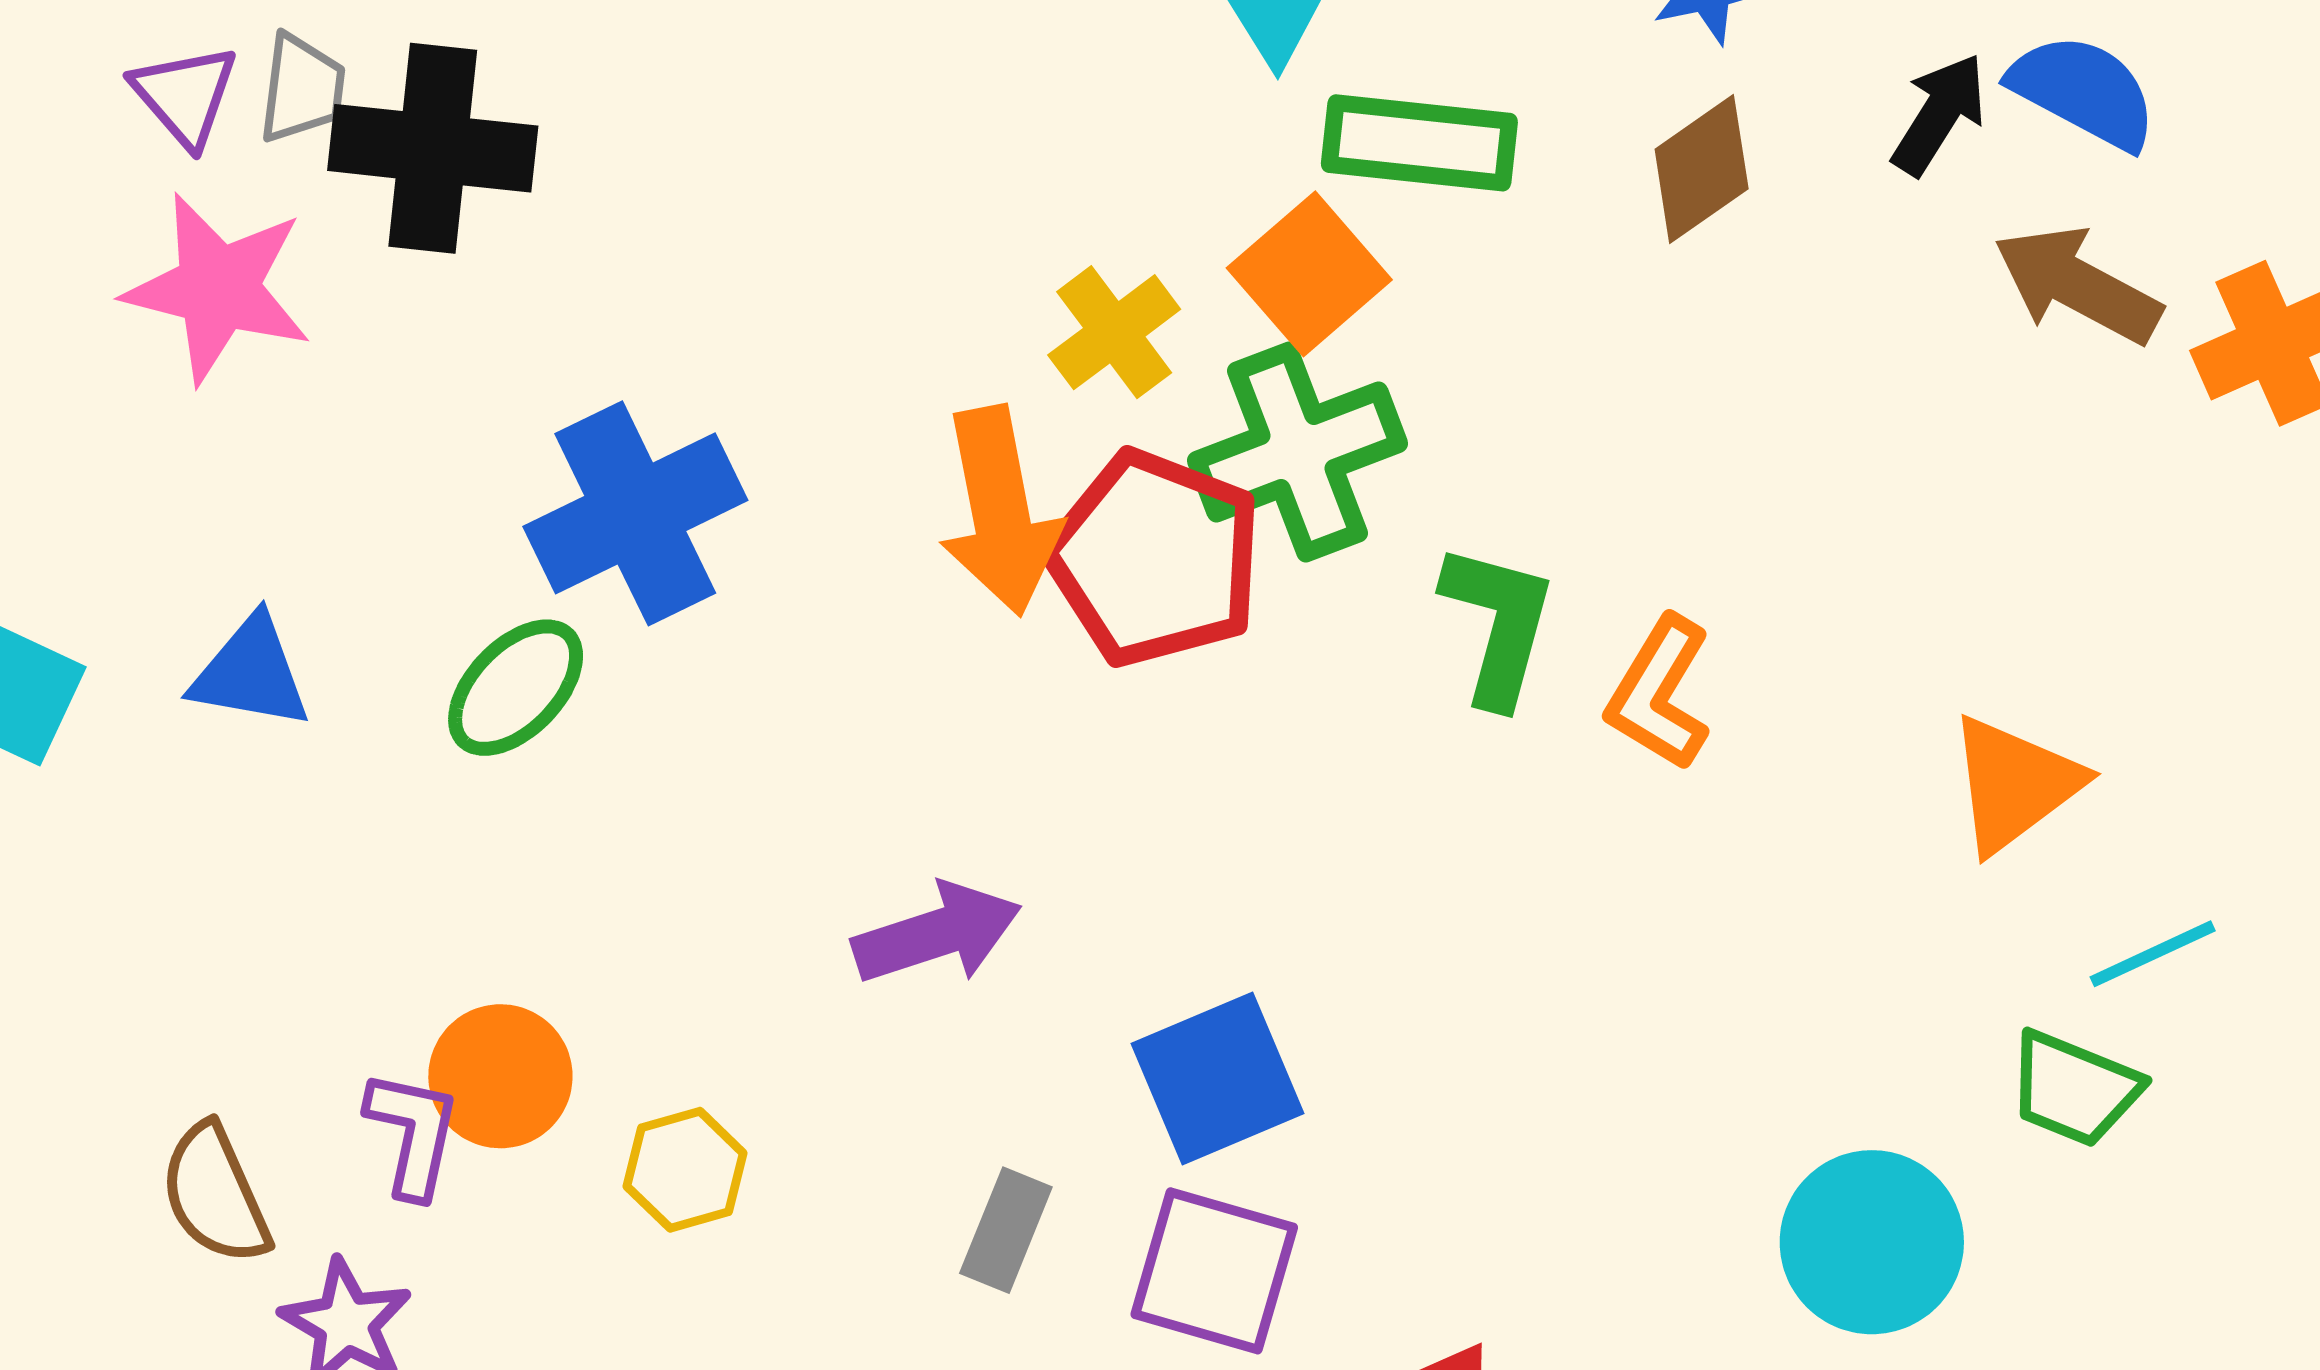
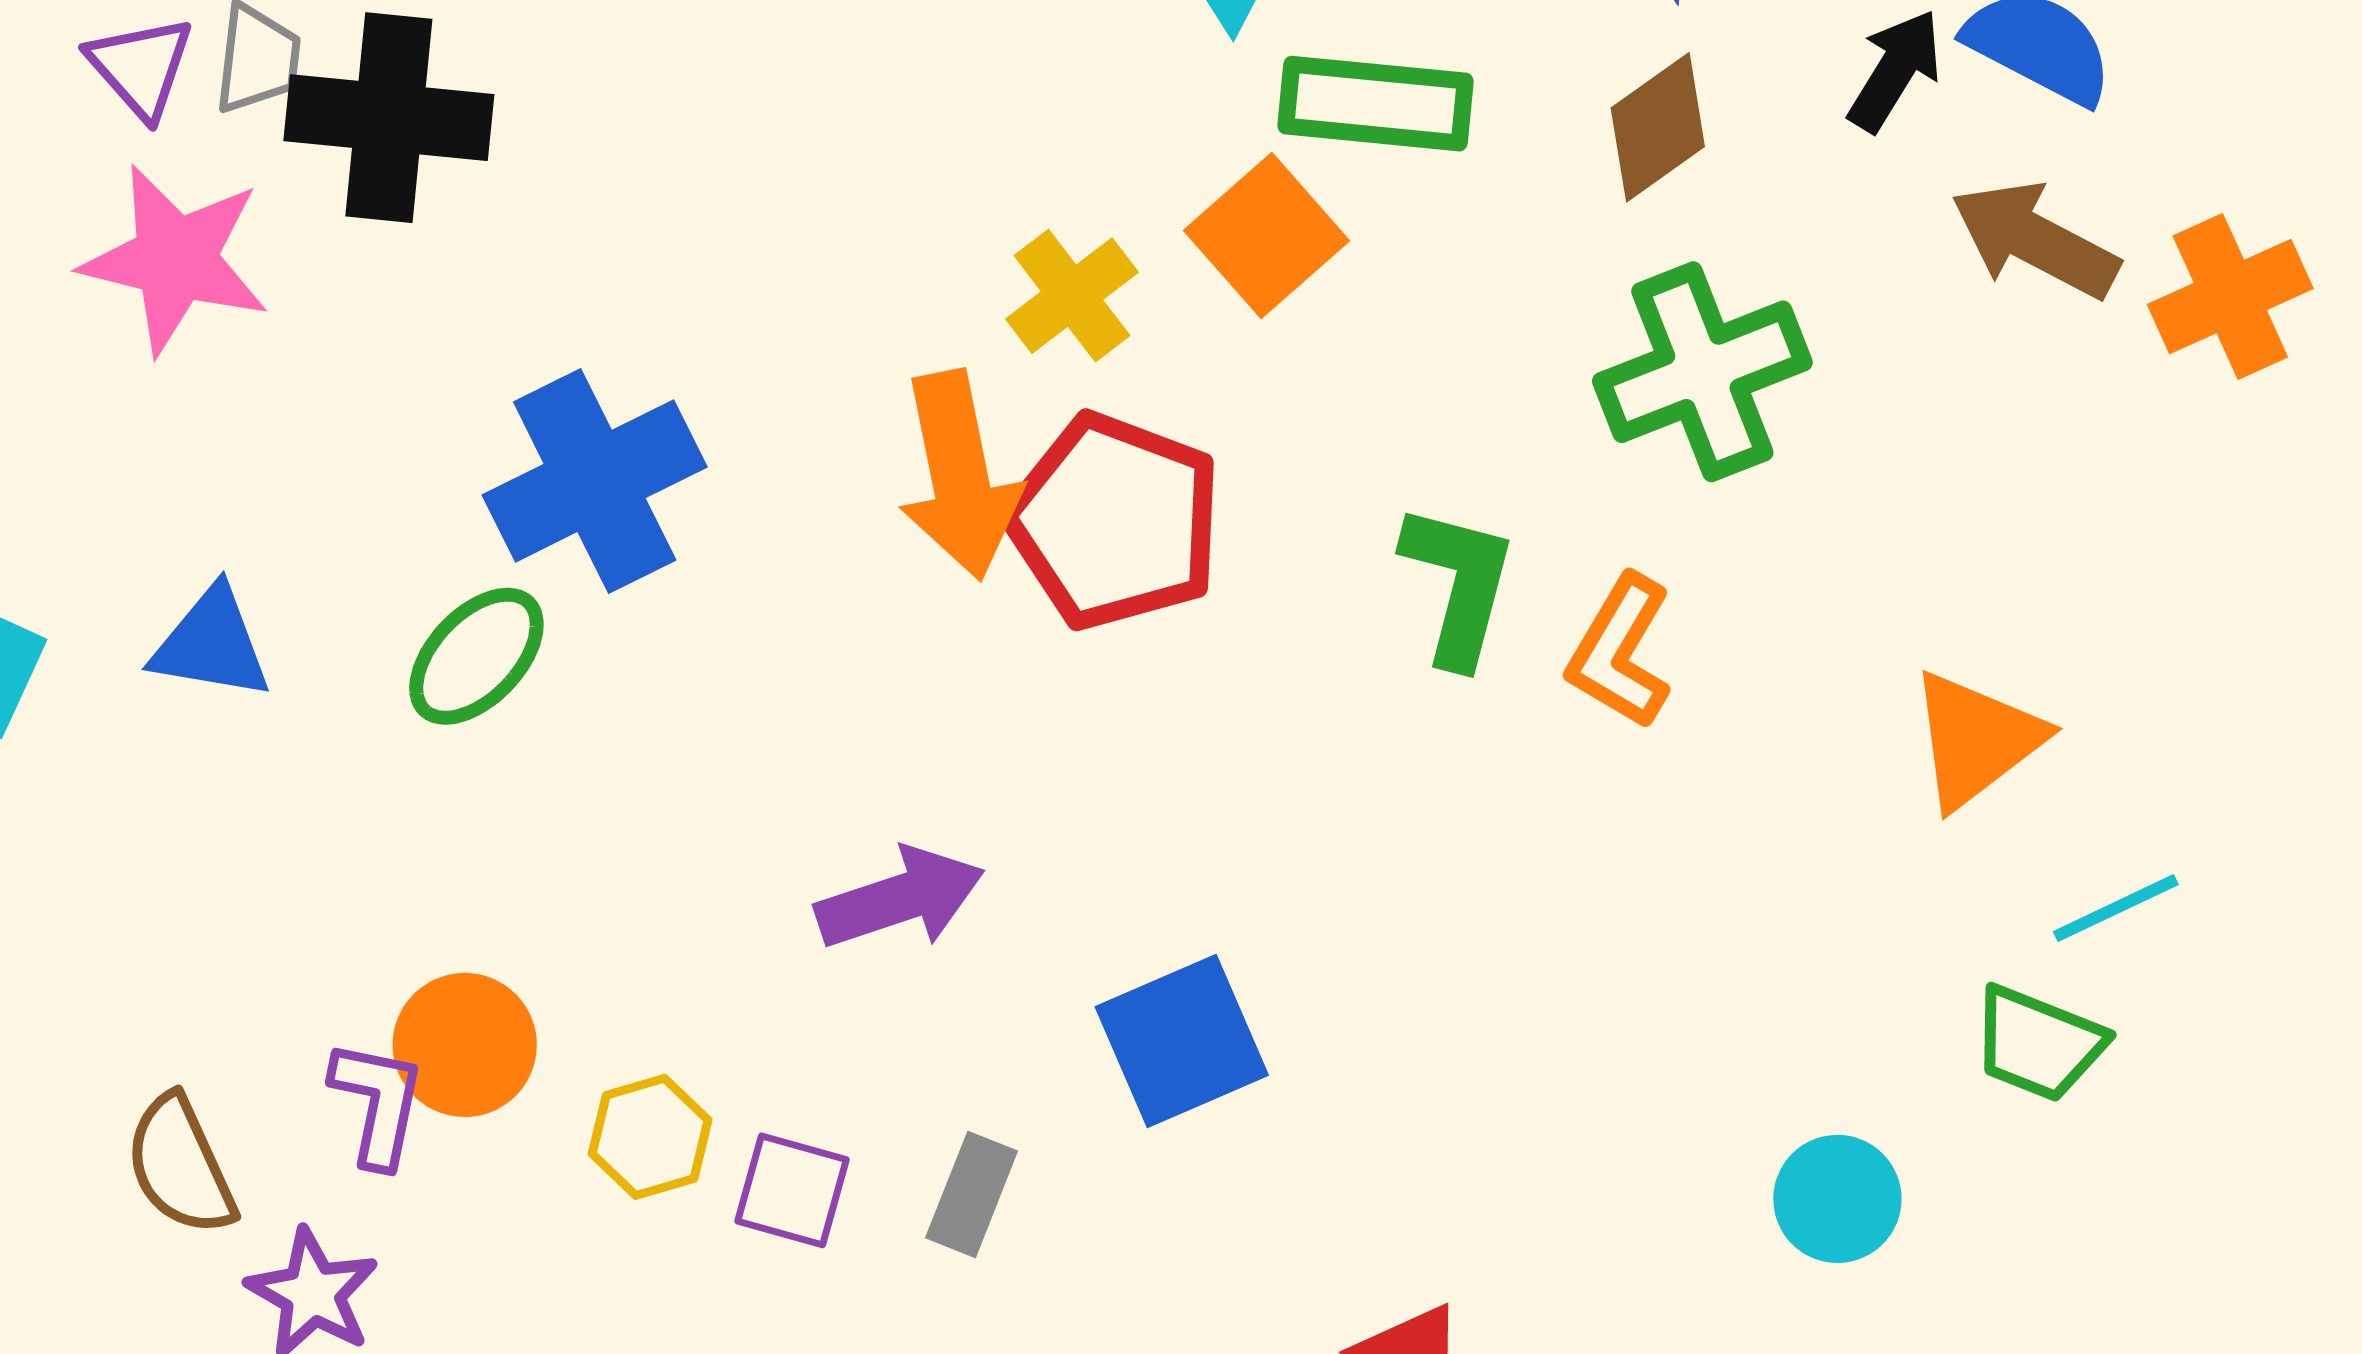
green cross: (1298, 452) -> (1702, 372), moved
cyan circle: (1872, 1242) -> (1837, 1199), size x0.7
purple square: (1214, 1271) -> (792, 1190), moved, size x0.7

